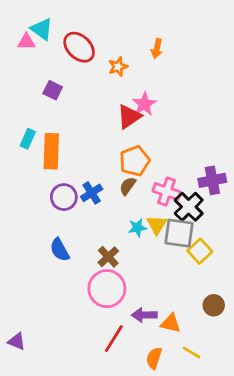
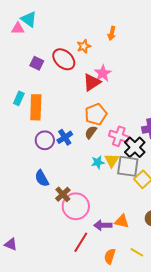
red ellipse: (79, 47) -> (64, 59), moved
brown cross: (108, 257) -> (63, 194), moved
orange triangle: (171, 323) -> (122, 221), moved

